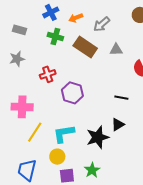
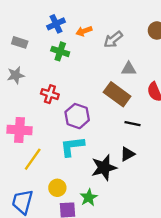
brown rectangle: (85, 47) -> (117, 94), moved
red cross: (48, 74) -> (50, 94), turned 35
cyan L-shape: (64, 134) -> (72, 146), moved
green star: (92, 170) -> (89, 197), moved

